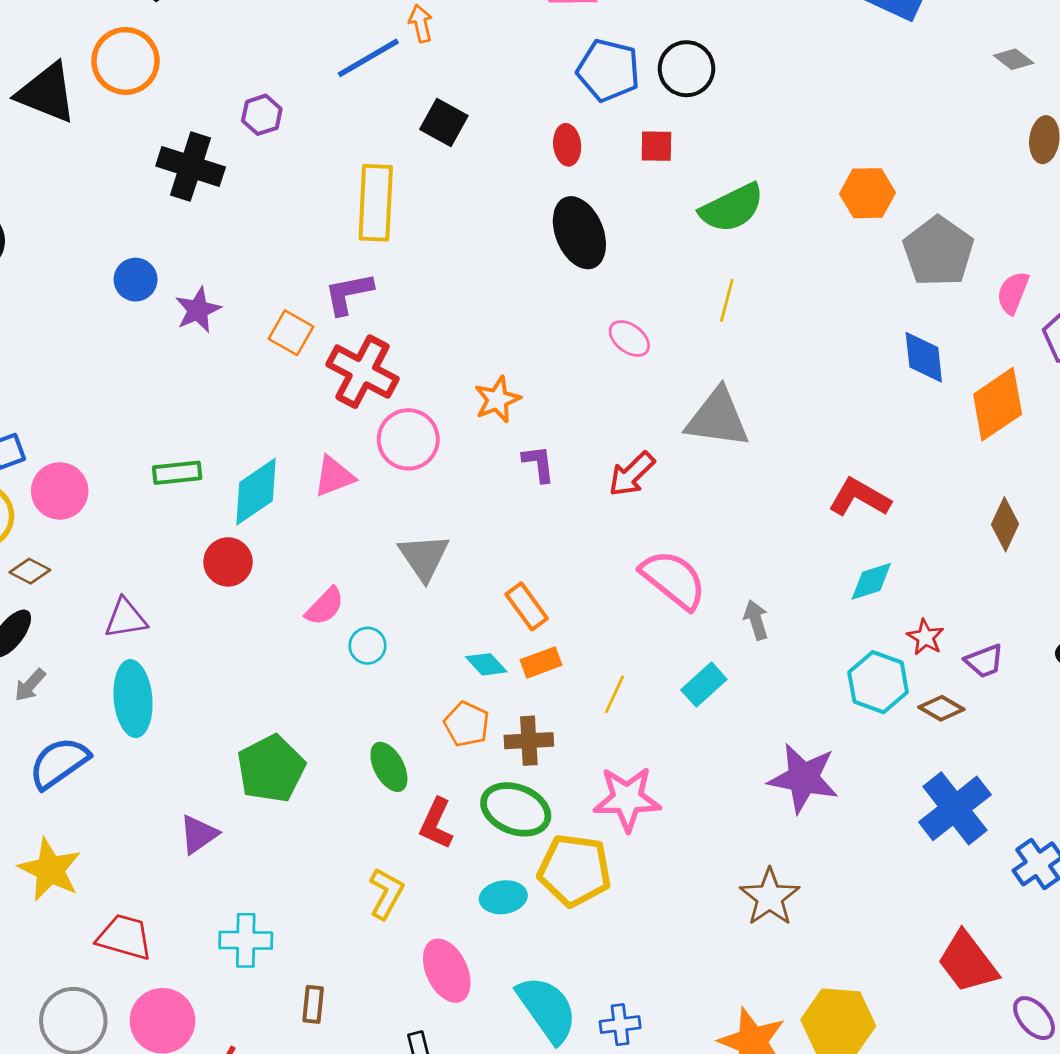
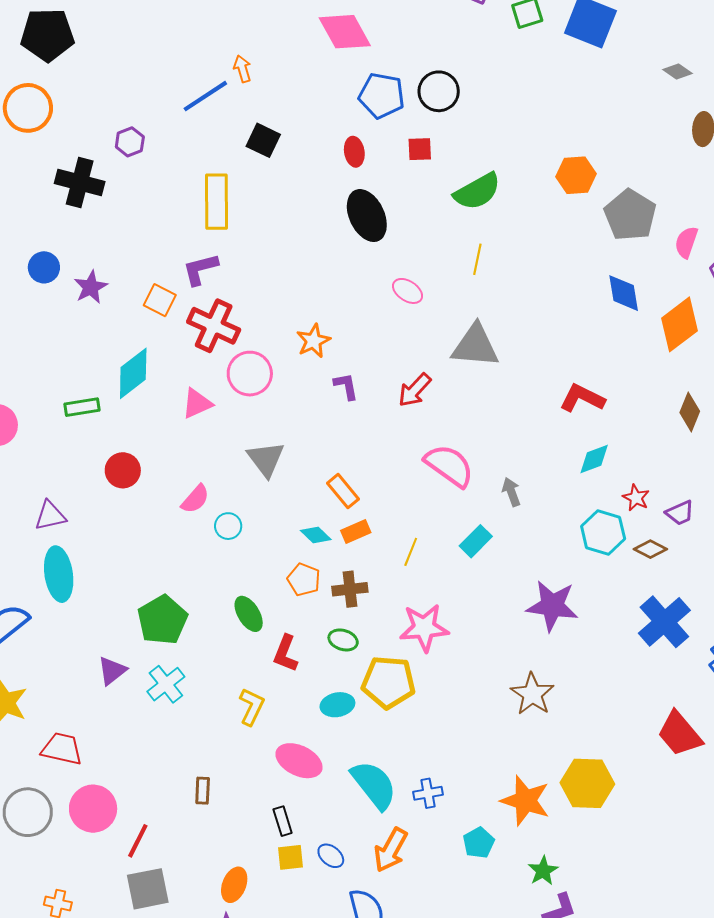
cyan diamond: (256, 492) -> (133, 373), moved
green ellipse: (516, 809) -> (343, 640), size x0.6
cyan cross: (246, 940) -> (166, 684), moved, turned -36
pink ellipse: (447, 971) -> (299, 761), turned -36

